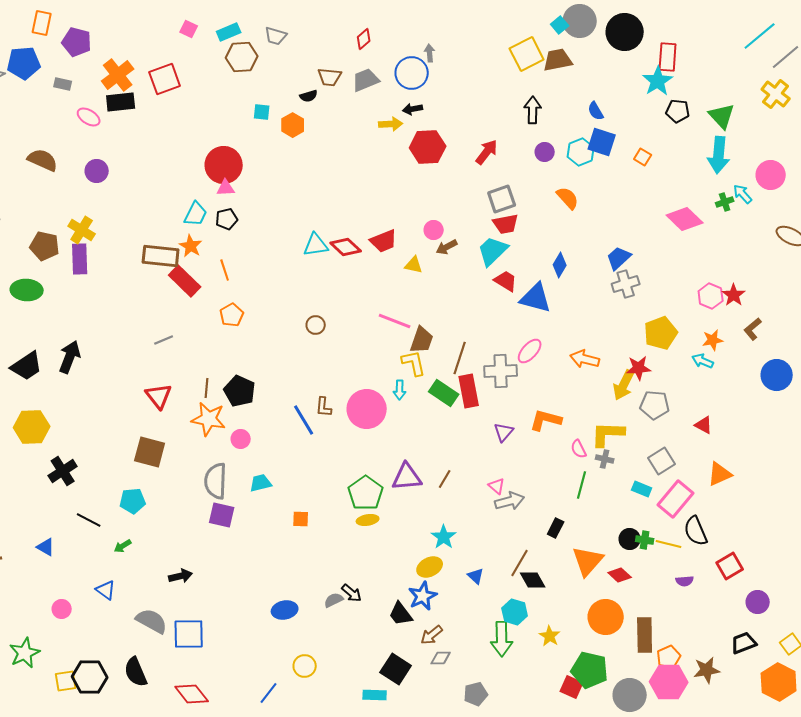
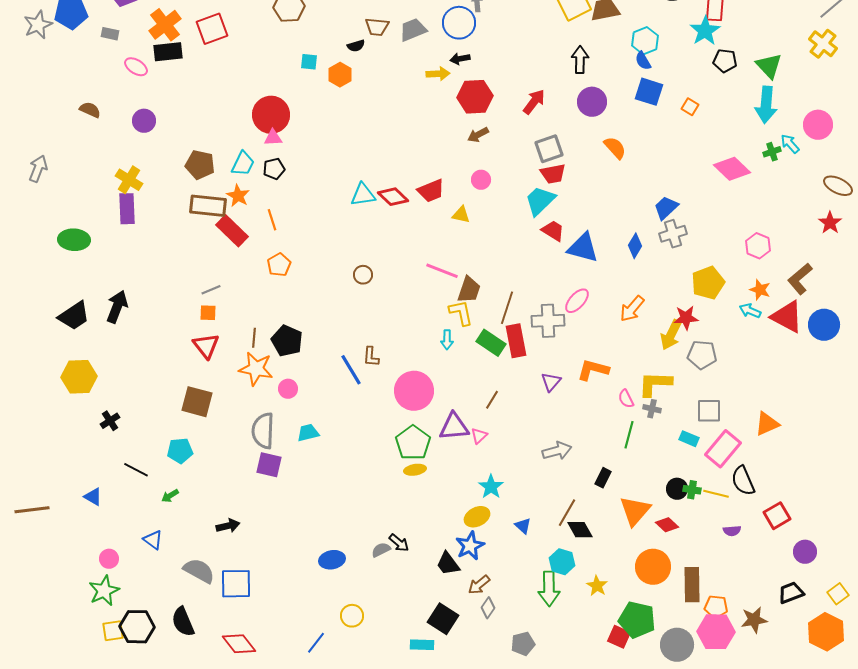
purple circle: (545, 152) -> (592, 102), size x1.5
cyan hexagon: (581, 152) -> (645, 41), moved
brown semicircle: (43, 160) -> (90, 110), size x0.7
brown pentagon: (45, 246) -> (200, 165), moved
brown arrow: (447, 247) -> (478, 135), moved
blue diamond: (560, 265) -> (635, 246), moved
red star: (734, 295) -> (830, 223), moved
brown L-shape: (753, 329) -> (800, 279), size x1.4
orange star: (713, 340) -> (760, 290), turned 30
orange arrow: (585, 359) -> (632, 309), turned -64
pink circle: (367, 409) -> (414, 391), moved
red triangle: (704, 425) -> (787, 317), moved, size x1.8
gray square: (662, 461) -> (709, 411), turned 32
black cross: (63, 471) -> (110, 421), size x0.7
brown line: (445, 479) -> (492, 400), moved
pink triangle: (497, 486) -> (479, 436), moved, turned 36
orange square: (301, 519) -> (208, 313), moved
green star: (25, 653) -> (104, 591), moved
orange pentagon: (669, 657) -> (716, 607), turned 30
gray diamond: (441, 658) -> (488, 608), turned -55

